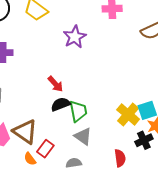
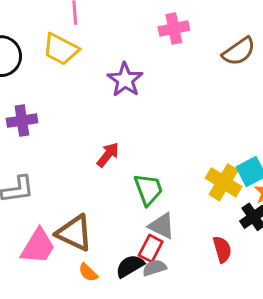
red arrow: (55, 84) -> (108, 155), turned -90
black semicircle: (60, 104) -> (130, 266), moved
red rectangle: (45, 149) -> (151, 248), moved

